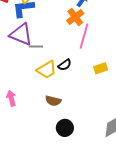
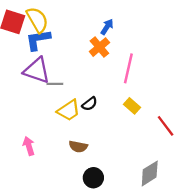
pink line: (84, 36) -> (128, 68), moved
yellow rectangle: (101, 68) -> (132, 106), turned 64

